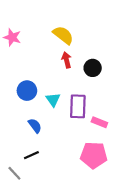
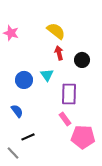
cyan triangle: (53, 100) -> (47, 75), moved
pink rectangle: (99, 122) -> (65, 119), moved, turned 32
blue semicircle: (35, 126) -> (17, 111), moved

